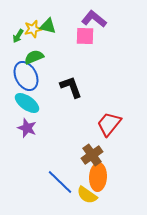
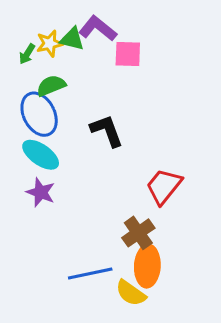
purple L-shape: (94, 19) -> (98, 28), moved
blue line: (60, 182) -> (90, 274), turned -56

